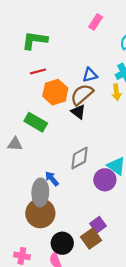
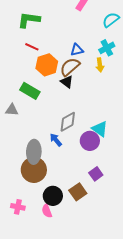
red line: (38, 71) -> (32, 47), turned 40
blue arrow: (52, 179) -> (56, 140), moved
purple square: (98, 225) -> (96, 174), moved

